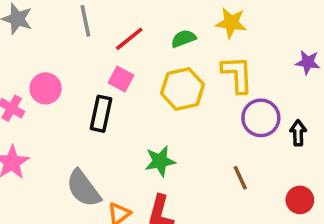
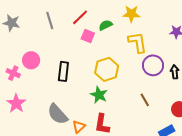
red line: (129, 39) -> (80, 17), moved
pink square: (121, 79) -> (88, 36), moved
yellow hexagon: (183, 89) -> (107, 69), moved
green star: (160, 161) -> (99, 95), turned -30

